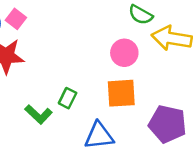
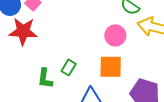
green L-shape: (38, 114) -> (45, 78), turned 50

